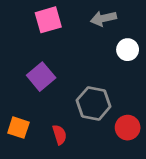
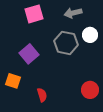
gray hexagon: (94, 103) -> (66, 43), moved
orange square: (18, 128) -> (13, 81), moved

